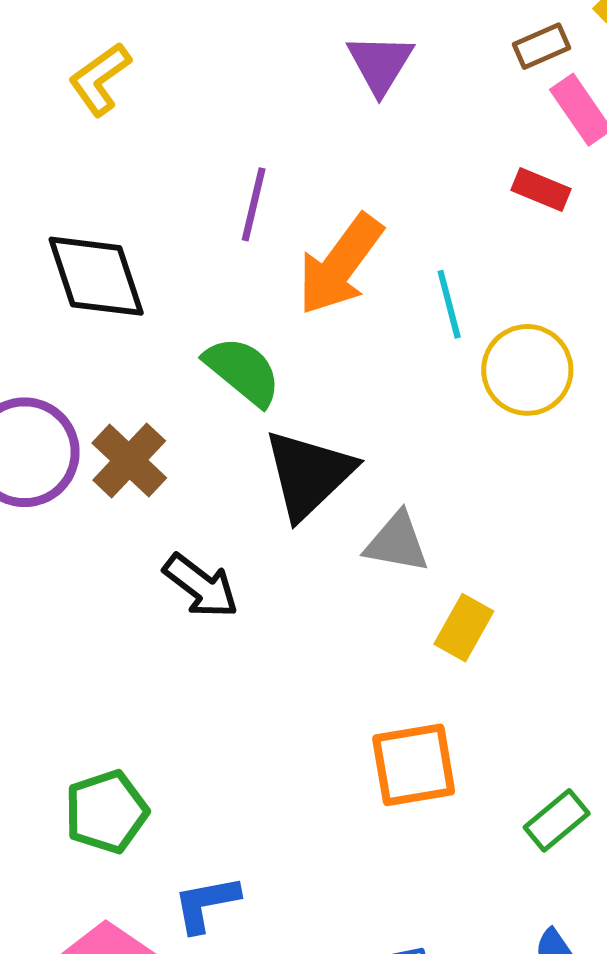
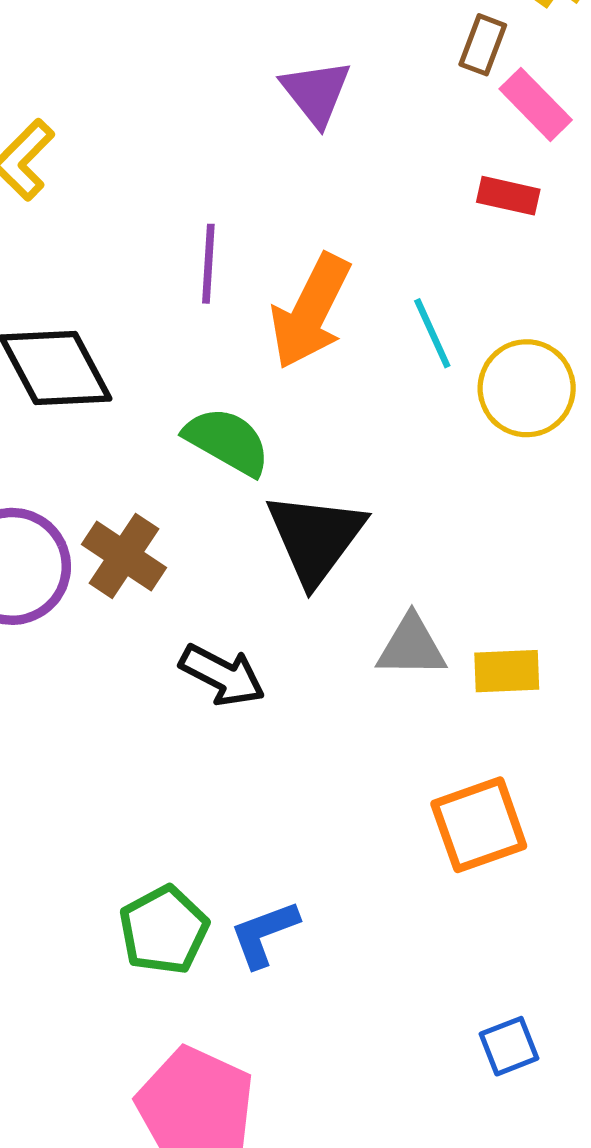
brown rectangle: (541, 46) -> (483, 45), turned -36
gray triangle: (397, 542) -> (411, 646), moved
yellow rectangle: (464, 628) -> (507, 671), turned 68
blue L-shape: (206, 904) -> (264, 934), moved

